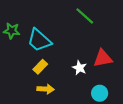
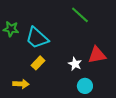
yellow arrow: (46, 89) -> (21, 84), moved
cyan circle: (100, 93) -> (85, 86), moved

